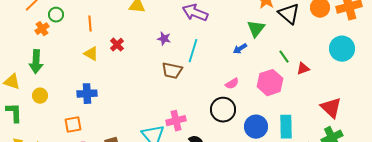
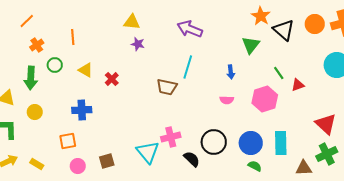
green circle: (56, 15) -> (55, 65), moved
orange line: (90, 24) -> (73, 37), moved
purple star: (164, 39) -> (138, 44), moved
red cross: (117, 45) -> (112, 79), moved
blue arrow: (240, 49) -> (231, 72), moved, turned -64
pink semicircle: (232, 84) -> (227, 100), turned 32
black circle: (223, 110) -> (214, 142), moved

